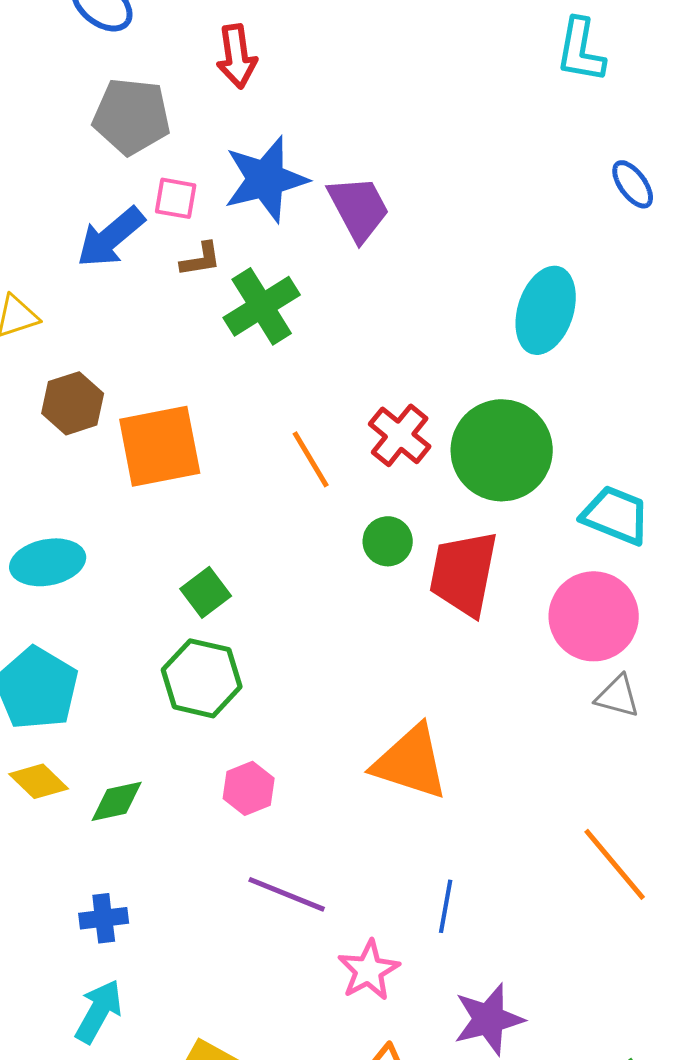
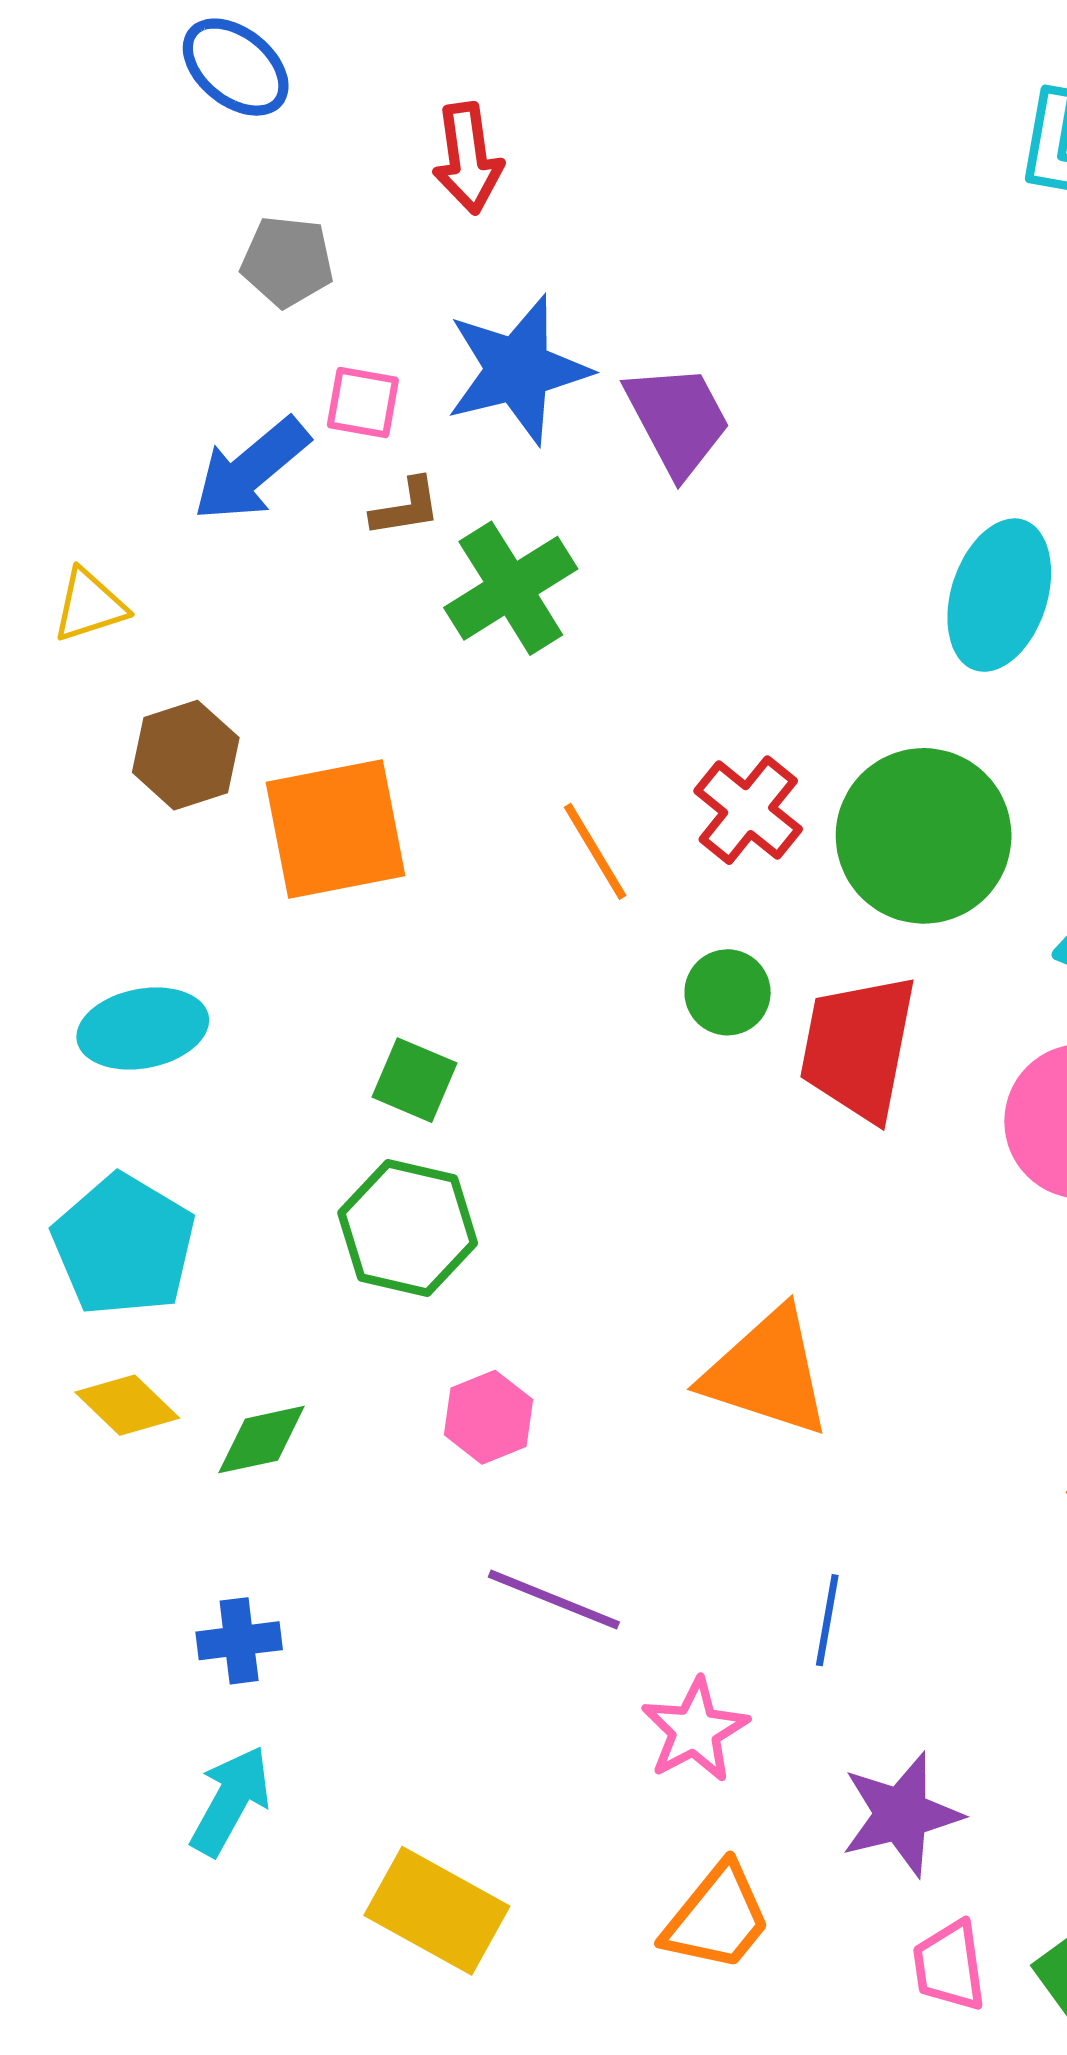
gray pentagon: (132, 116) -> (287, 261), size x0.7
green square: (206, 592) -> (415, 1080), turned -30

